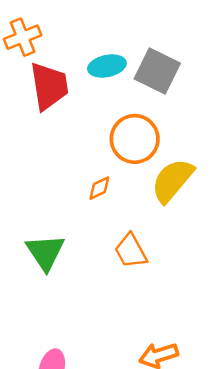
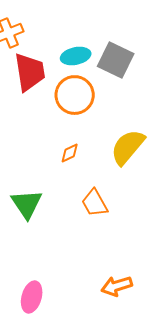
orange circle: (135, 139) -> (75, 95), moved

